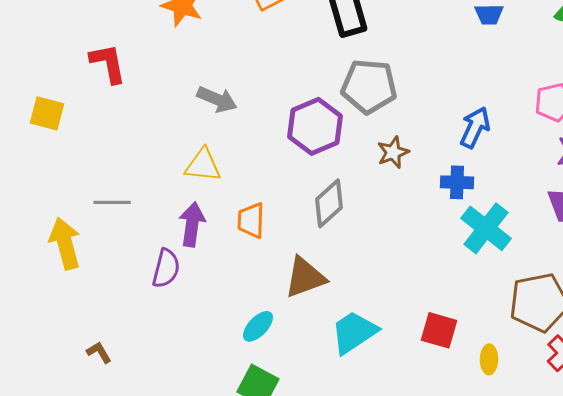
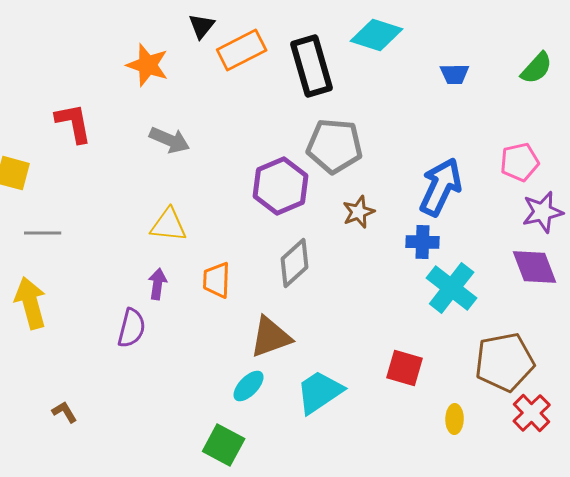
gray arrow: (217, 99) -> (170, 140), moved
blue arrow: (475, 127) -> (441, 187), size x1.4
gray line: (112, 202) -> (43, 233), moved
purple arrow: (192, 224) -> (158, 284), size x0.7
cyan ellipse: (258, 326) -> (249, 386), moved
red square: (439, 330) -> (405, 368), moved

